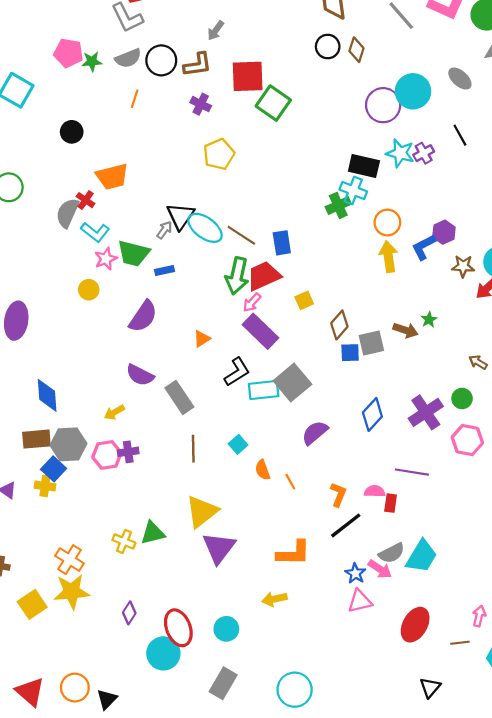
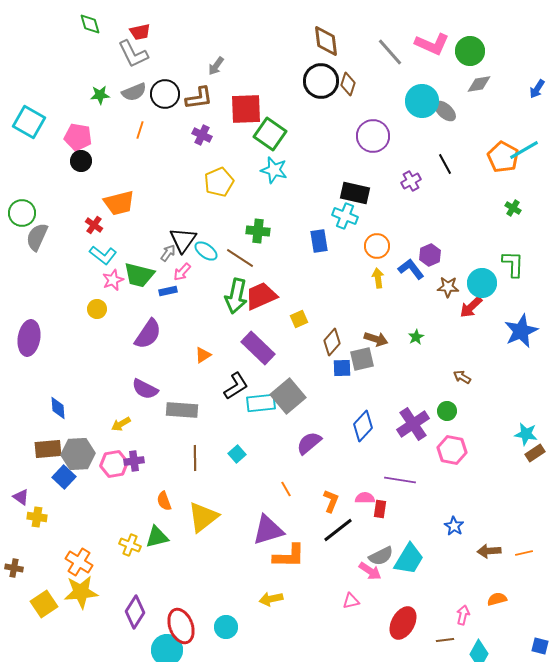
black circle: (328, 47) -> (321, 81), size x1.5
pink pentagon: (68, 53) -> (78, 137), moved
cyan circle: (413, 91) -> (422, 101), moved
cyan star: (400, 153) -> (274, 170), moved
green cross: (338, 205) -> (258, 231), moved, turned 30
gray semicircle: (67, 213) -> (37, 237), moved
cyan ellipse: (205, 228) -> (206, 251), size x0.7
blue rectangle: (282, 243) -> (319, 241), moved
blue L-shape: (424, 247) -> (411, 269), turned 80
yellow arrow: (388, 257) -> (378, 278), size x0.7
pink arrow: (252, 303) -> (182, 272), moved
brown arrow: (406, 330) -> (376, 339), moved
blue diamond: (47, 395) -> (58, 408), size x0.7
gray rectangle: (179, 397) -> (182, 410), turned -52
orange semicircle: (263, 470) -> (164, 501), moved
yellow cross: (45, 486) -> (37, 517), moved
purple triangle: (219, 548) -> (268, 530), moved, turned 36
blue star: (355, 573) -> (454, 526), moved
pink triangle: (360, 601) -> (351, 601), size x0.7
purple diamond: (129, 613) -> (135, 612), size x1.5

